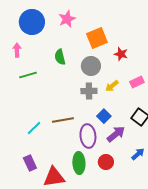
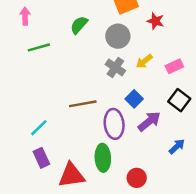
green semicircle: (60, 57) -> (79, 25), turned 56
pink rectangle: (137, 82) -> (174, 66), moved
gray cross: (89, 91) -> (115, 67), turned 35
cyan line: (34, 128) -> (39, 128), moved
red circle: (106, 162) -> (137, 178), moved

